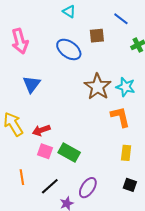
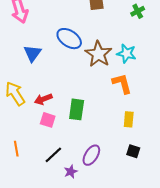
blue ellipse: (69, 49) -> (69, 39), moved
green rectangle: (69, 152) -> (77, 109), moved, turned 70
orange line: (22, 177) -> (16, 149), moved

